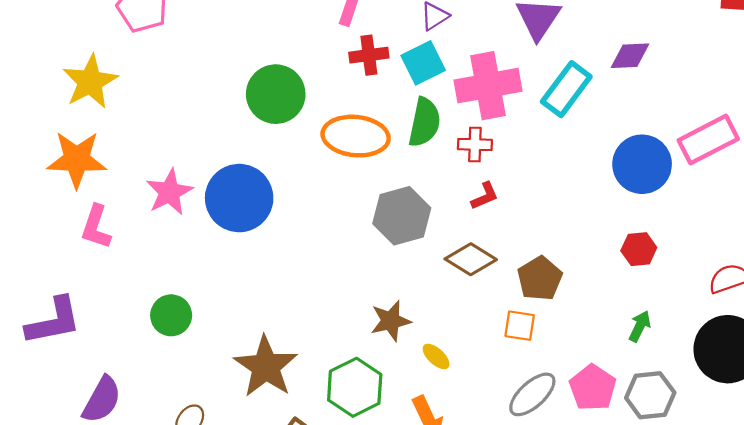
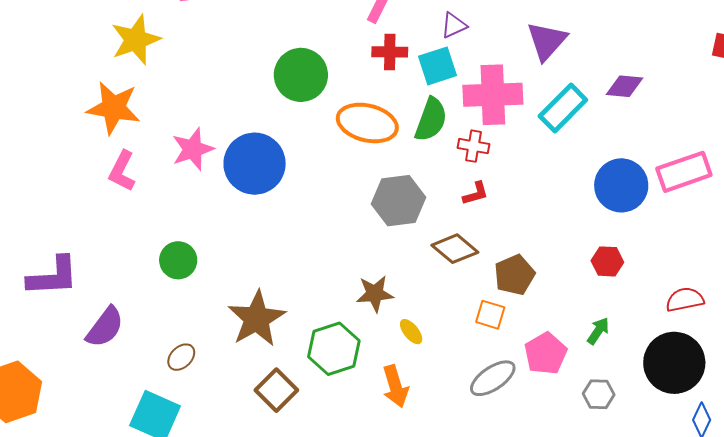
purple L-shape: (53, 321) -> (53, 276), moved
pink pentagon: (593, 388) -> (546, 354), moved
gray hexagon: (650, 395) -> (599, 394), size x0.7

